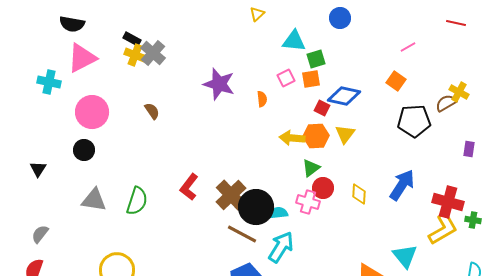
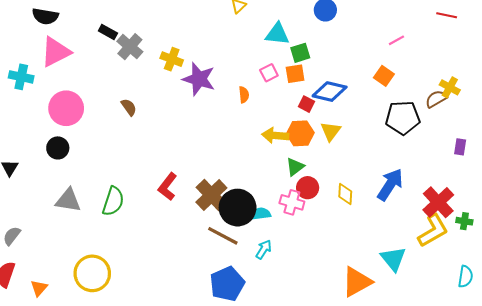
yellow cross: (135, 55) -> (172, 59), moved
red cross: (448, 202) -> (438, 202), turned 32
cyan arrow: (281, 247) -> (264, 249), size x0.6

